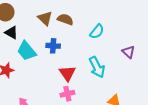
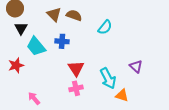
black triangle: (11, 33) -> (21, 28), turned 32
purple triangle: (128, 52) -> (136, 66), moved
cyan arrow: (97, 67) -> (108, 78), moved

